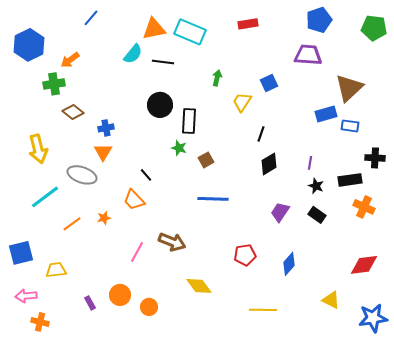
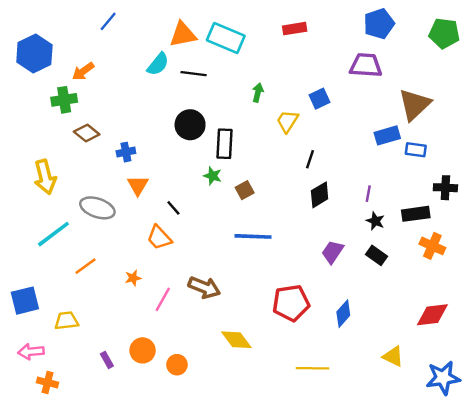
orange triangle: (103, 152) -> (138, 185), moved
orange star: (104, 218) -> (133, 278), moved
red pentagon: (245, 255) -> (291, 303), size x1.4

